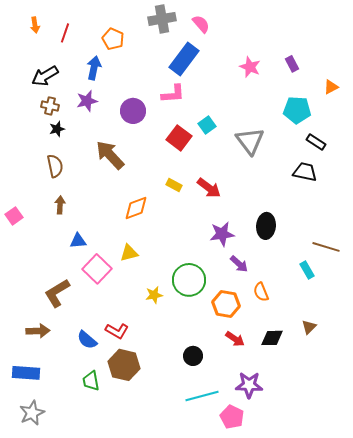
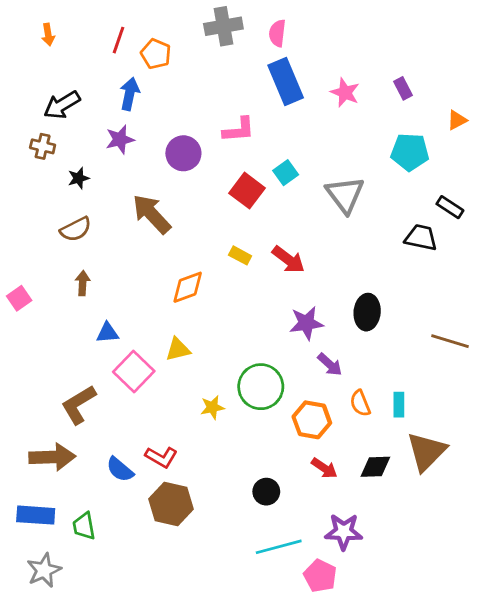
pink semicircle: (201, 24) -> (277, 33), turned -132
red line: (65, 33) -> (119, 40), moved
blue rectangle: (184, 59) -> (286, 81), moved, turned -60
brown cross: (50, 106) -> (43, 146), moved
black rectangle: (316, 142) -> (450, 207), moved
brown semicircle: (55, 166) -> (76, 229), turned 75
cyan rectangle: (307, 270) -> (399, 405), moved, turned 30
brown triangle: (309, 327) -> (426, 452), size x2.0
brown arrow: (38, 331) -> (52, 457), size x1.4
green trapezoid: (91, 381) -> (84, 526), moved

